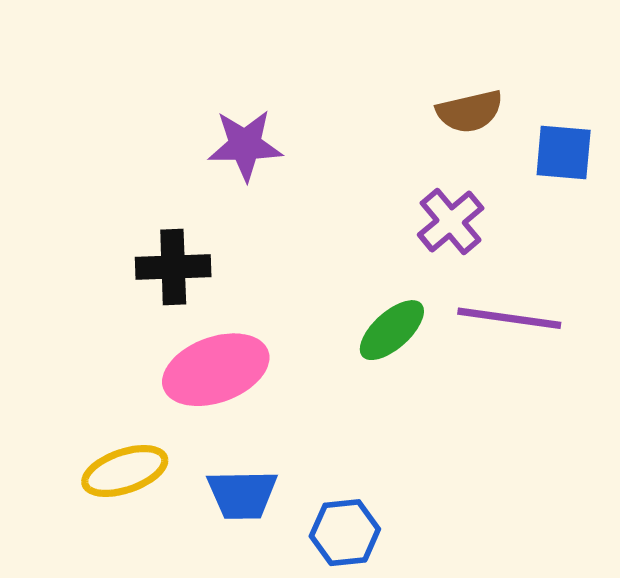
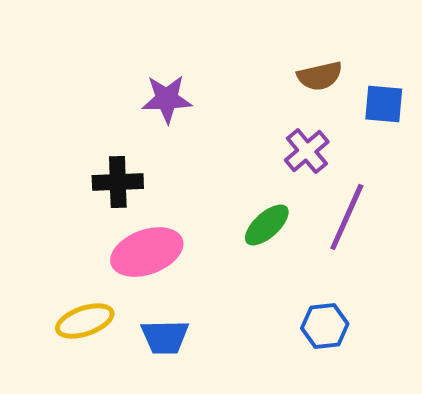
purple line: (509, 318) -> (347, 217), turned -74
blue hexagon: (345, 533) -> (325, 326), moved

